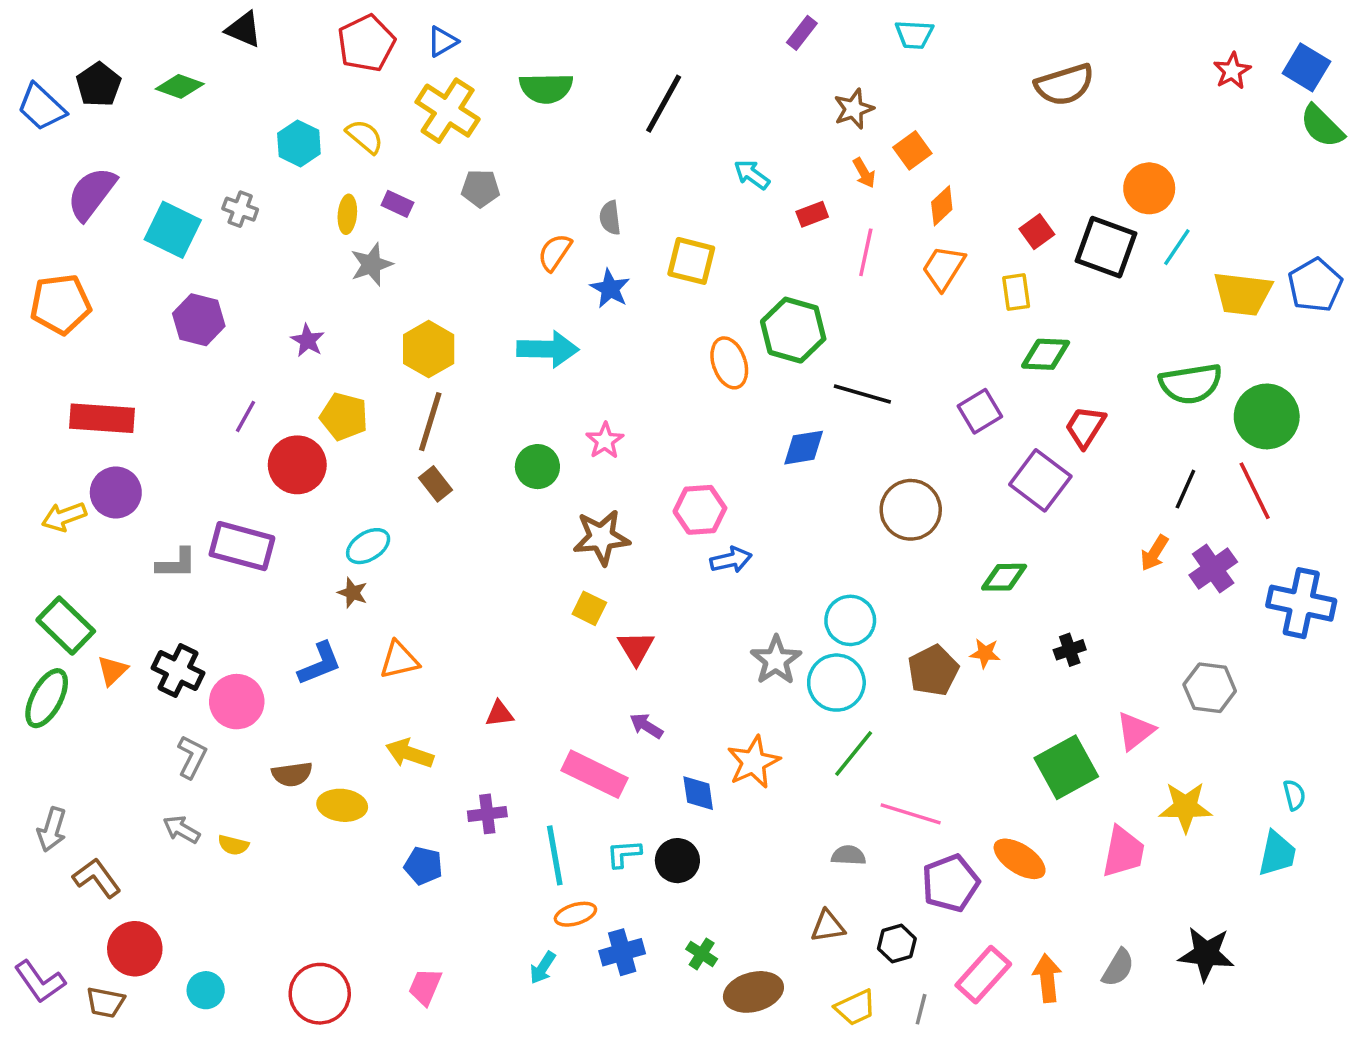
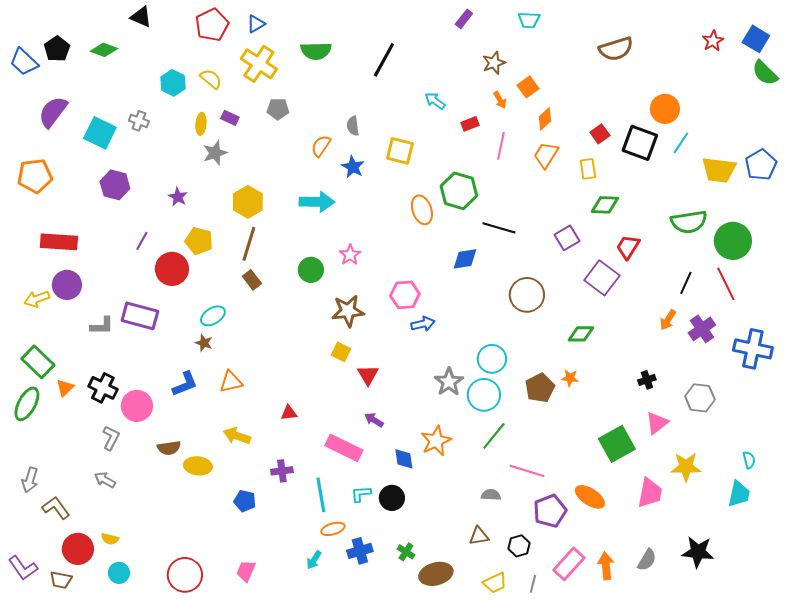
black cross: (1070, 650) -> (647, 380), moved
yellow semicircle: (233, 845) -> (110, 539), moved

